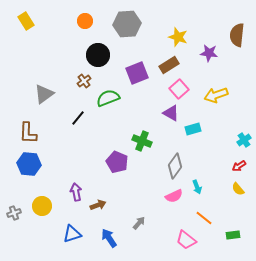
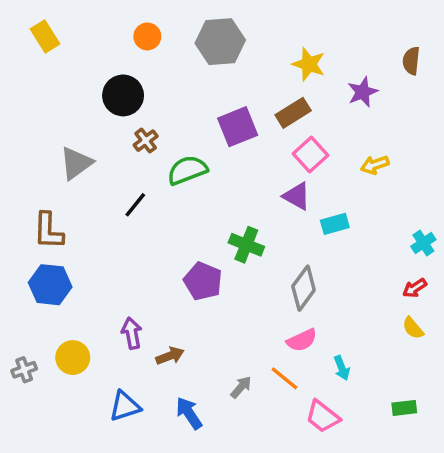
brown semicircle: (237, 35) -> (411, 61), size x0.7
purple star: (209, 53) -> (363, 92), turned -30
black circle: (98, 55) -> (123, 95), moved
yellow arrow: (216, 95) -> (375, 165), size x0.7
cyan arrow: (197, 187) -> (342, 368), moved
orange line: (204, 218) -> (284, 378), moved

